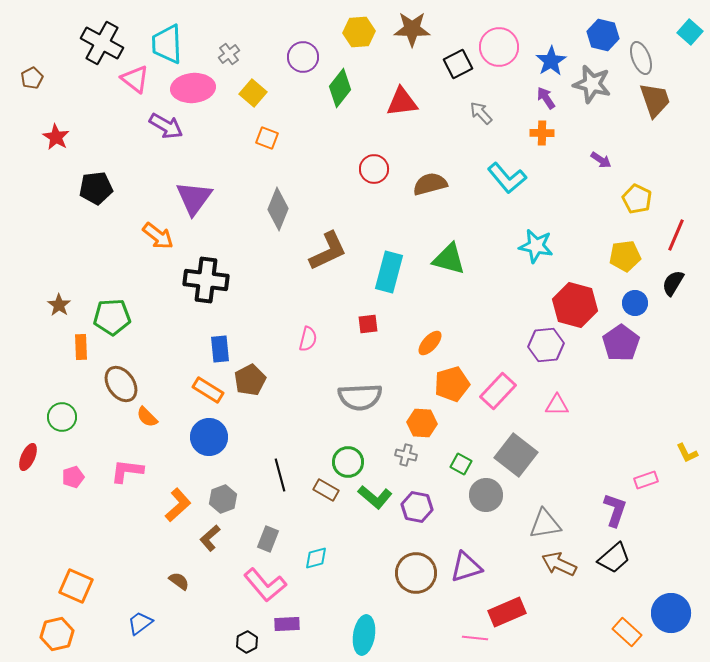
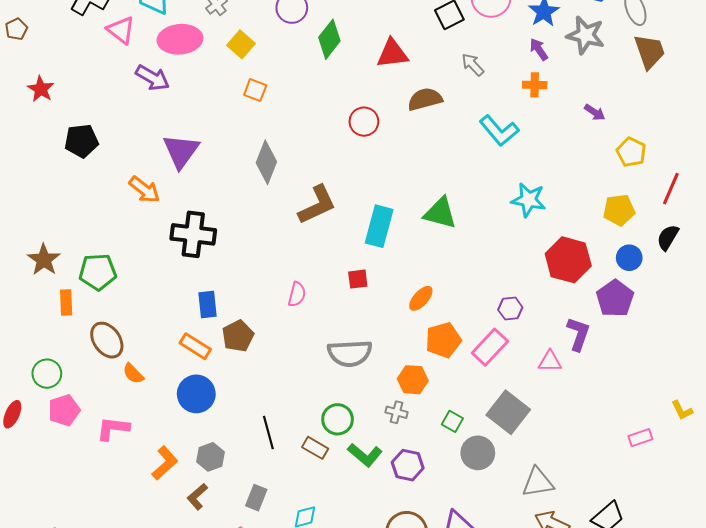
brown semicircle: (430, 184) -> (425, 99), moved
brown star: (59, 305) -> (44, 260), size x1.4
purple hexagon: (546, 345) -> (510, 309), moved, size x0.7
pink pentagon: (73, 477) -> (64, 410), moved, size x1.4
purple L-shape: (615, 510) -> (578, 334), moved

